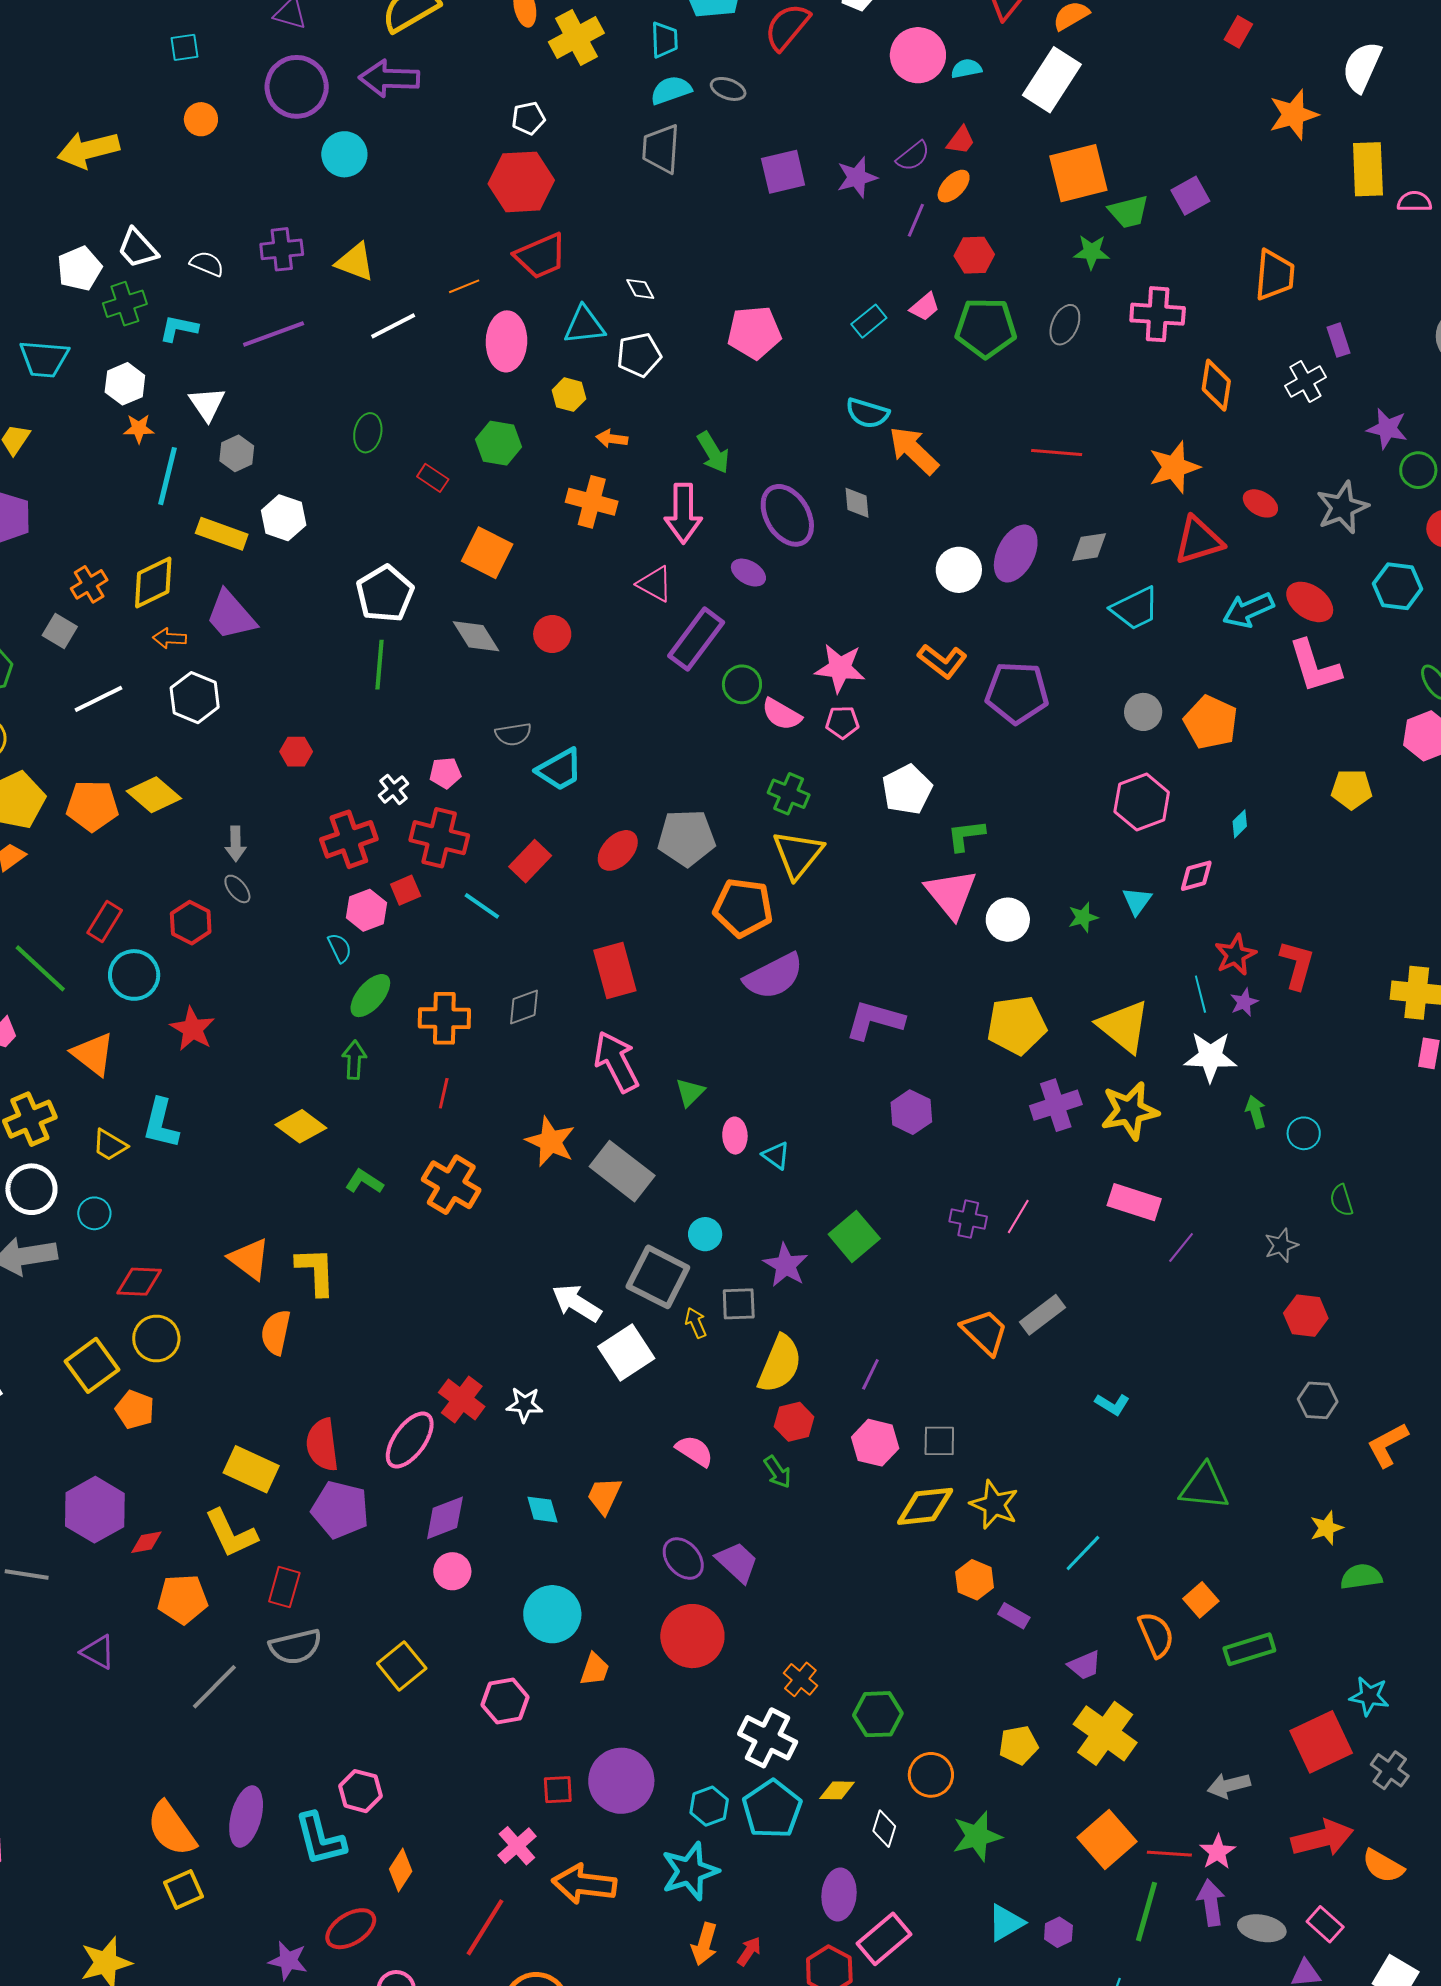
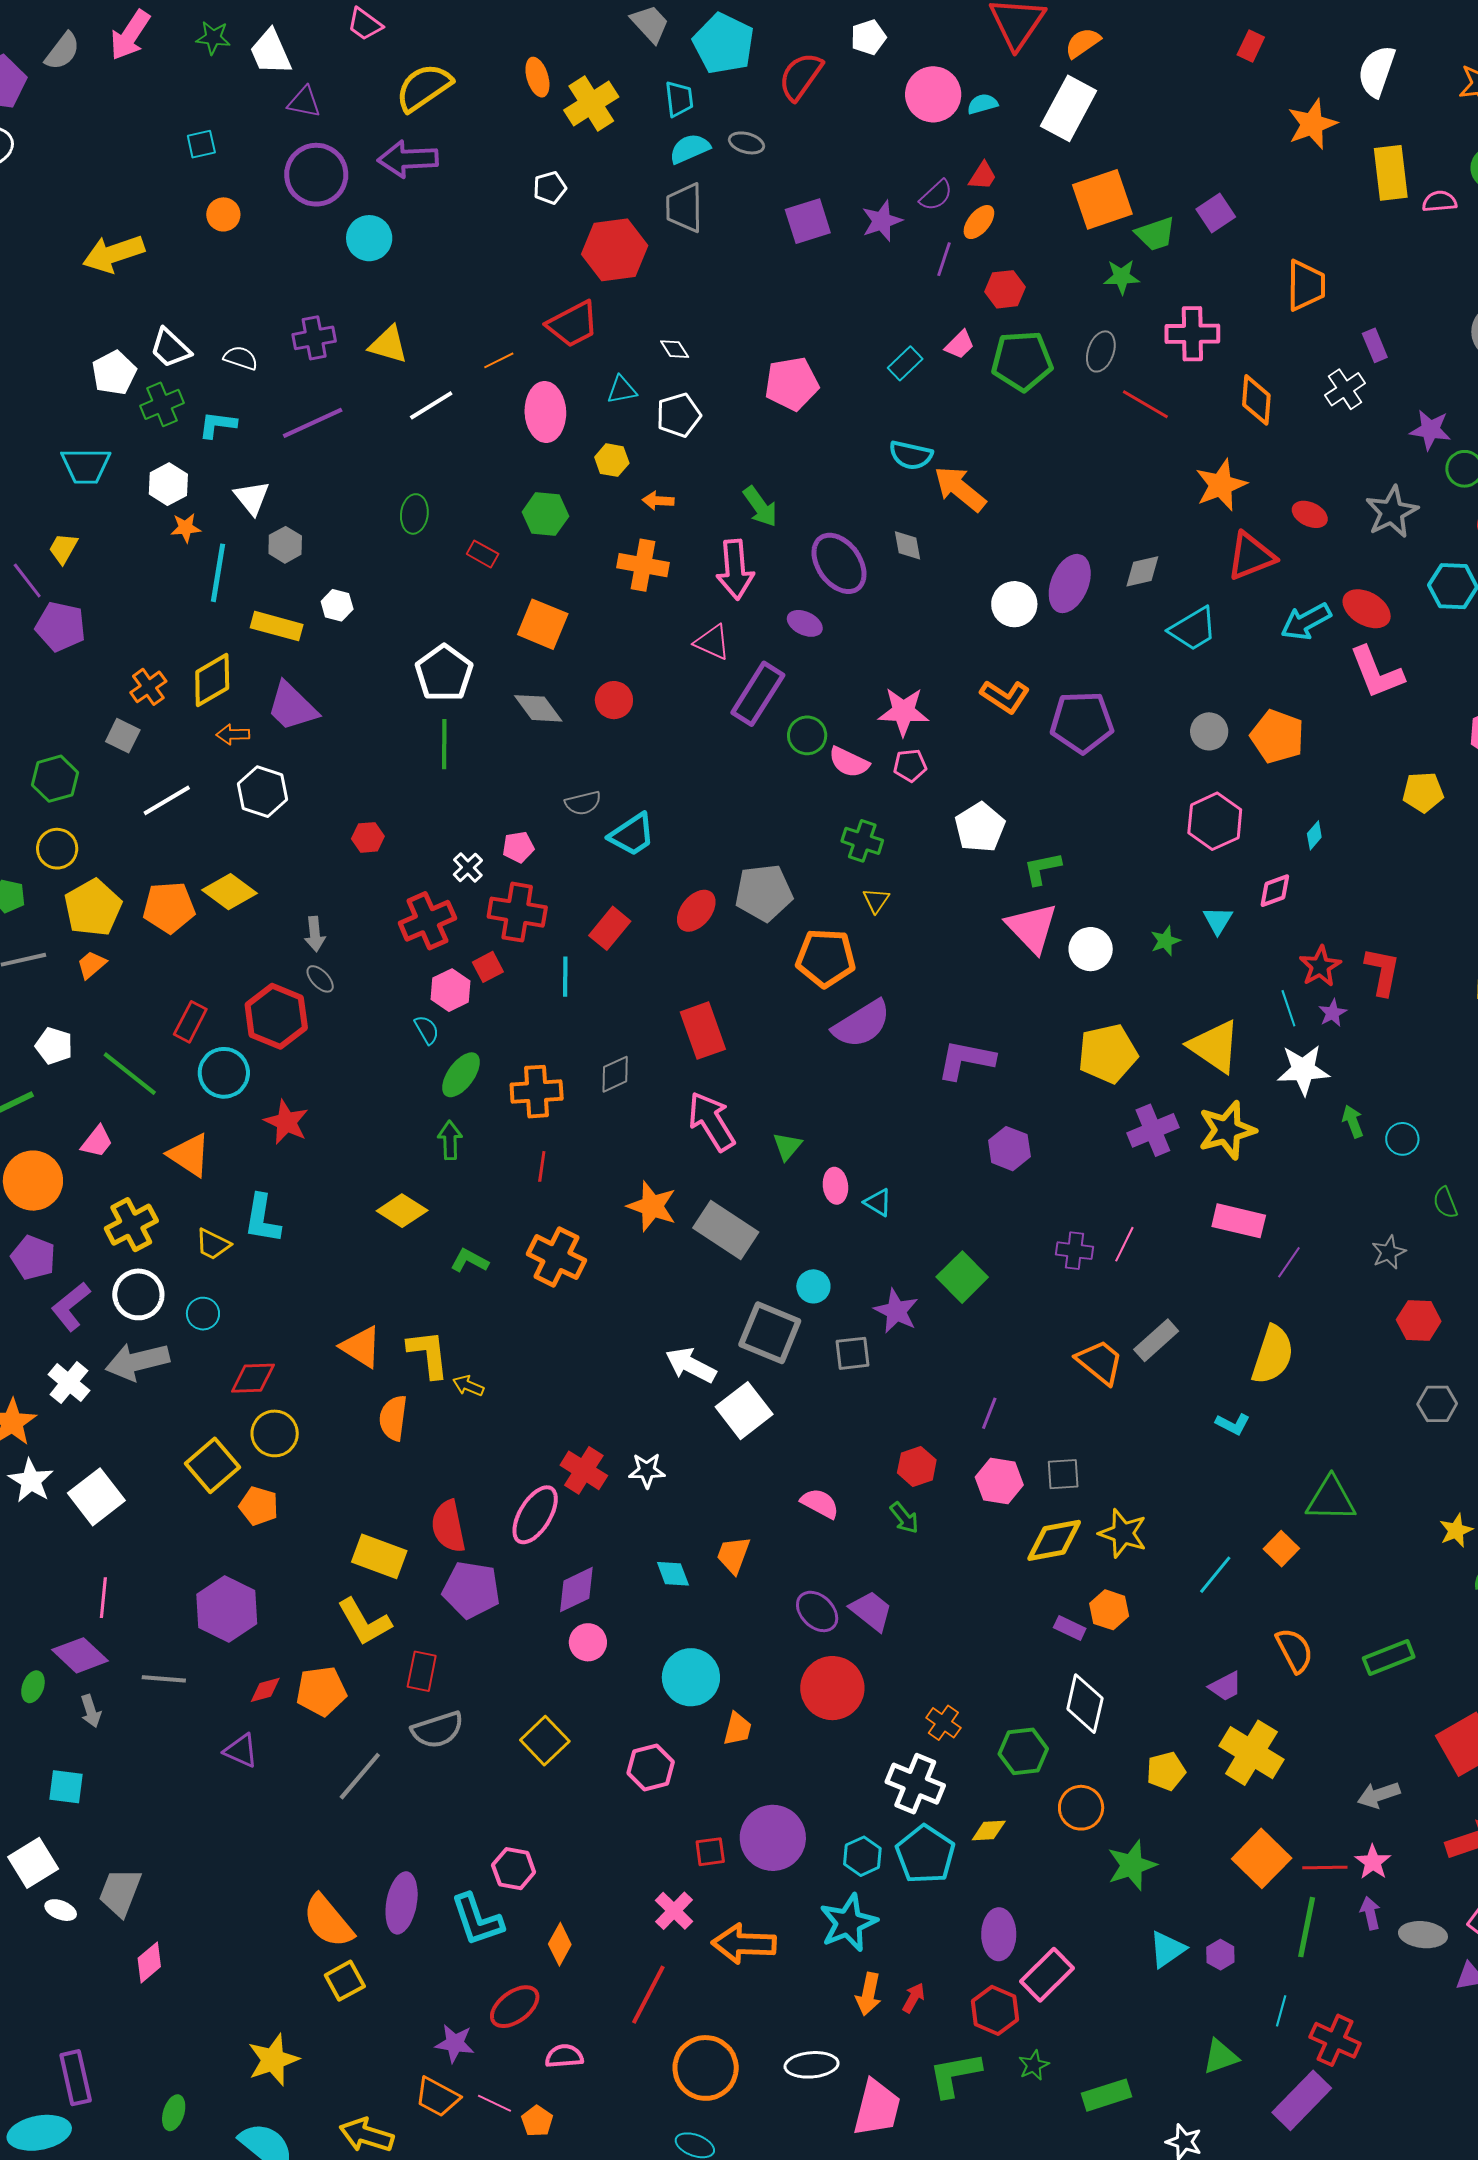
red hexagon: (521, 182) -> (615, 250), moved
cyan triangle: (584, 325) -> (622, 390), size x0.7
red line: (1057, 452) -> (1145, 404), moved, turned 30
white hexagon: (284, 518) -> (337, 605), size x0.7
yellow triangle: (798, 854) -> (876, 900), size x0.5
cyan line: (482, 906) -> (565, 977), turned 60
red hexagon: (191, 923) -> (276, 1016), size x1.5
yellow arrow: (696, 1323) -> (468, 1386), moved, turned -40
yellow semicircle: (780, 1364) -> (1273, 1355), moved
red diamond: (146, 1542) -> (265, 1690), moved
orange square: (1201, 1600) -> (1281, 1549), moved
purple rectangle: (1014, 1616) -> (1070, 1628), moved
white diamond: (884, 1829) -> (1085, 1704), moved, size x1.6
purple arrow: (1211, 1903) -> (1370, 1913), size x0.7

